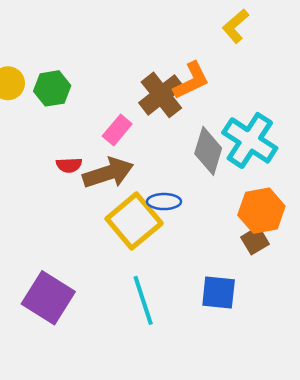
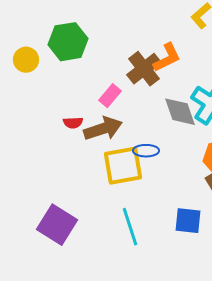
green hexagon: (52, 88) -> (68, 42), moved, size x1.4
gray diamond: (208, 151) -> (180, 112), turned -36
yellow square: (134, 221) -> (123, 166), turned 30

